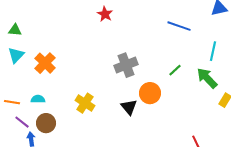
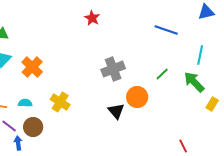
yellow cross: (85, 103) -> (60, 102), moved

